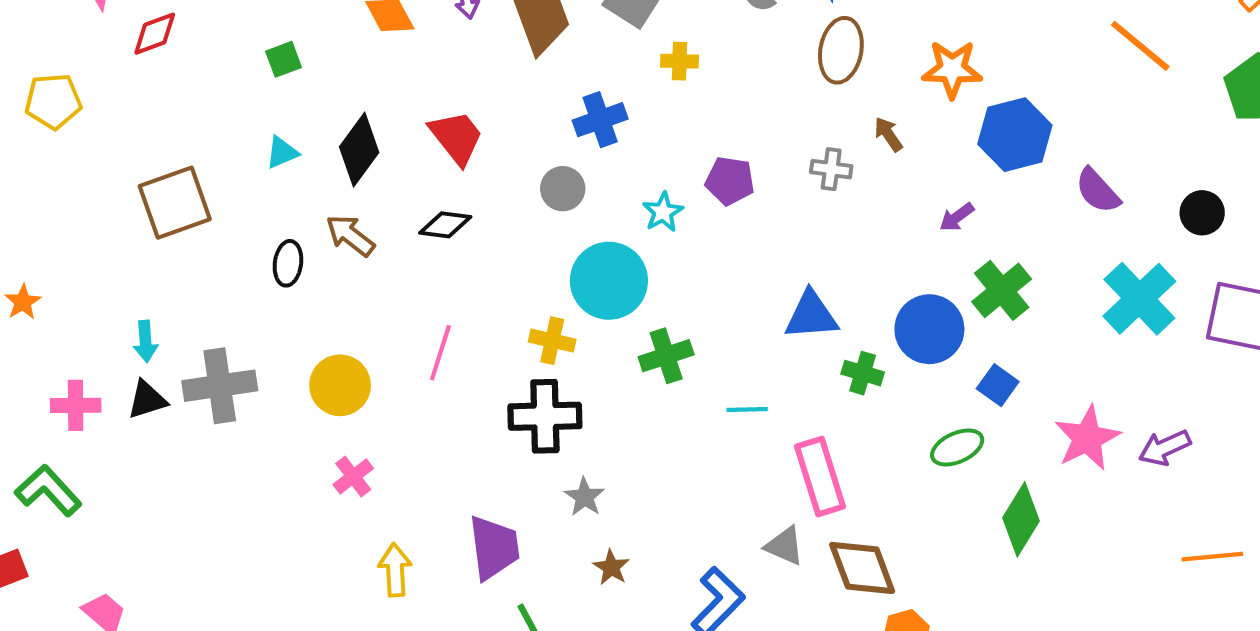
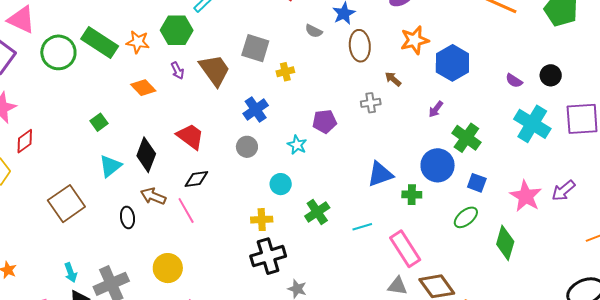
red diamond: (155, 34) -> (25, 141), moved
cyan triangle: (282, 152) -> (110, 166), size x1.4
purple semicircle: (1098, 191) -> (514, 81), moved, size x0.7
cyan circle: (609, 281) -> (281, 184), size x0.6
pink line: (440, 353) -> (186, 210), moved, turned -32

